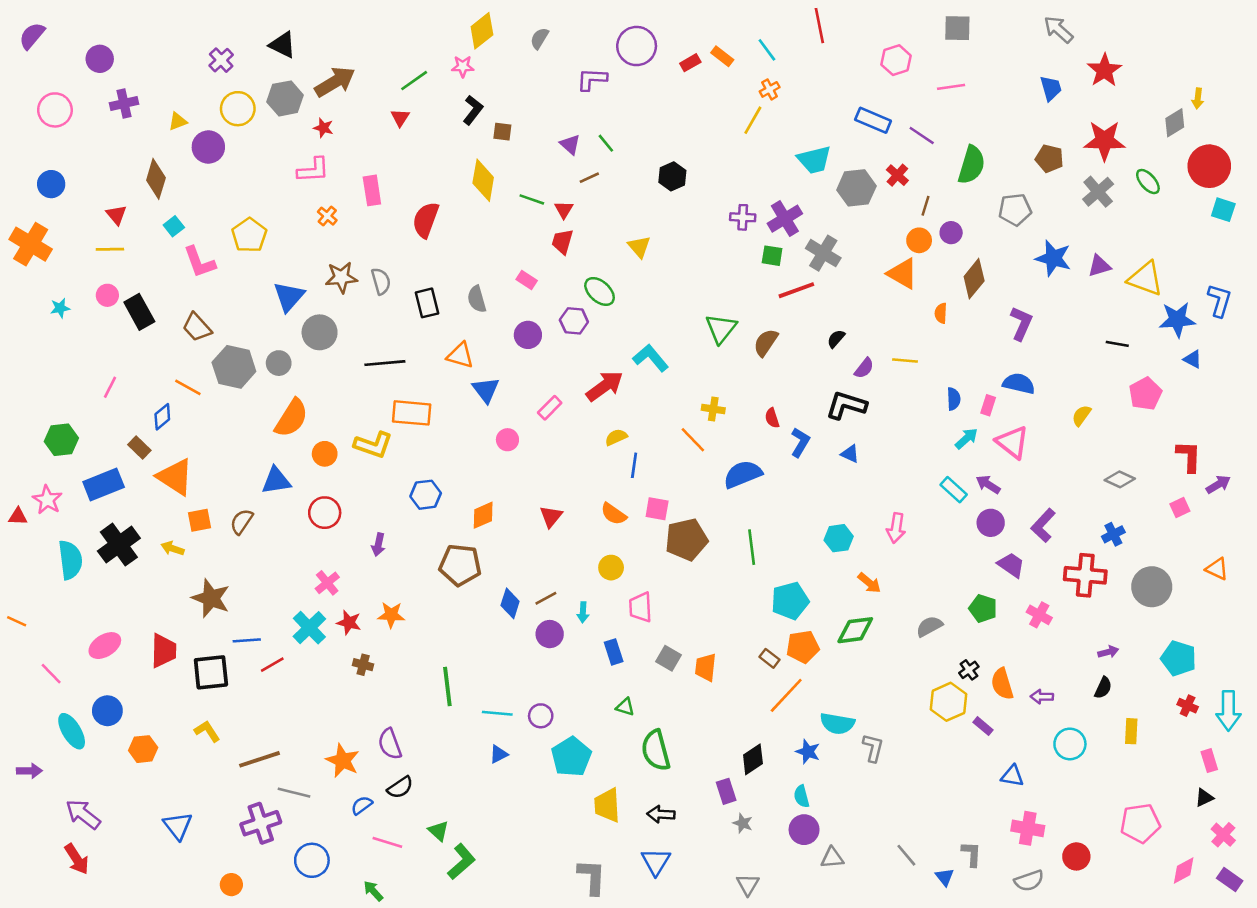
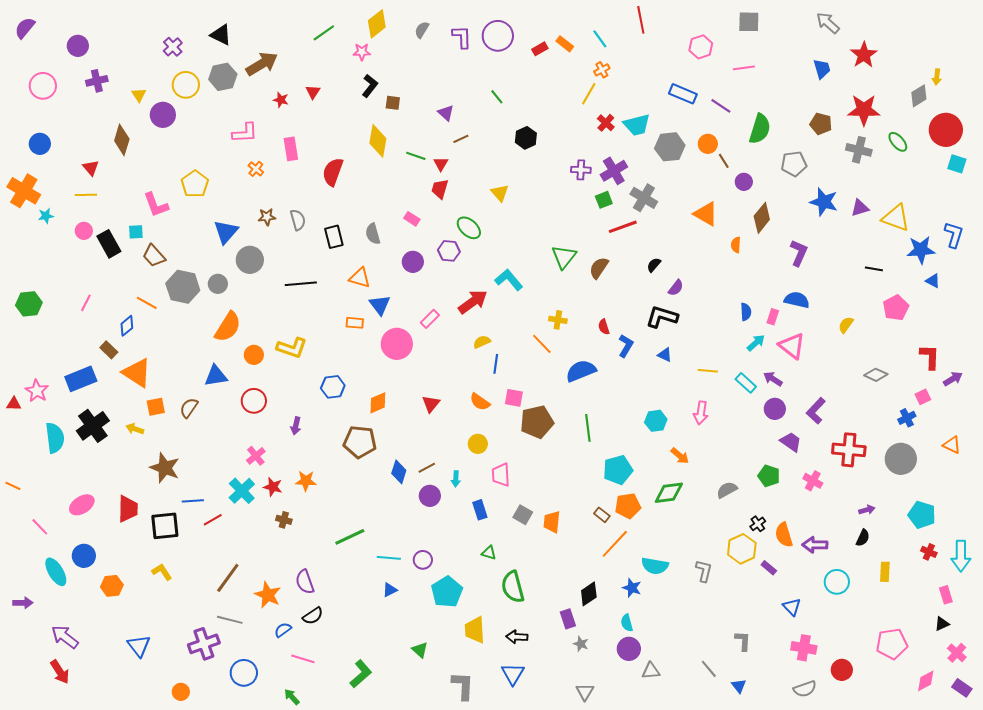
purple L-shape: (592, 79) -> (462, 37), moved, turned 85
green line: (414, 81) -> (324, 33), moved
yellow triangle: (178, 121) -> (139, 95), turned -42
red star: (323, 128) -> (281, 100), moved
green line: (606, 143) -> (497, 97), moved
red cross: (897, 175) -> (606, 123), moved
gray cross: (1098, 192) -> (859, 150), turned -35
brown line: (925, 206) -> (724, 161), turned -49
cyan square: (174, 226) -> (136, 232), moved, turned 35
orange circle: (919, 240) -> (708, 144), moved
green square: (772, 256) -> (604, 200), turned -30
brown star: (341, 277) -> (267, 217), size x0.7
cyan star: (60, 308) -> (46, 216), moved
yellow line: (905, 360) -> (708, 371), moved
orange rectangle: (412, 413) -> (355, 323), moved, size x0.6
green hexagon: (61, 440) -> (29, 304), moved
pink circle: (507, 440) -> (397, 344), size x1.8
blue cross: (1113, 534) -> (907, 418), moved
green line: (447, 686) -> (350, 537), turned 72
purple arrow: (1042, 697) -> (815, 545), size x1.4
gray L-shape: (873, 748) -> (704, 571), moved
brown line: (259, 759) -> (228, 578), moved, turned -36
blue triangle: (1012, 776) -> (792, 607), turned 36
green triangle: (438, 831) -> (420, 650), moved
gray L-shape: (972, 854) -> (743, 641), moved

